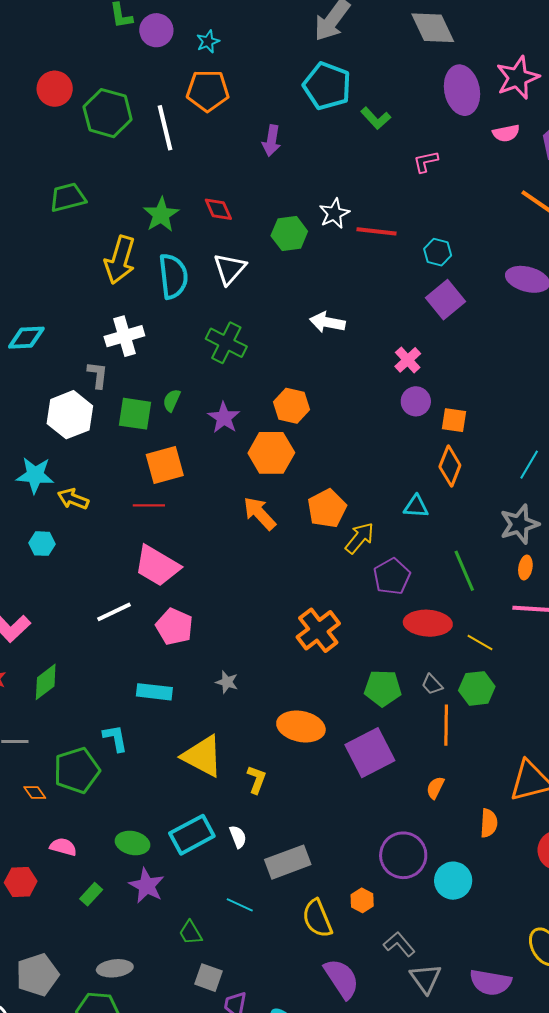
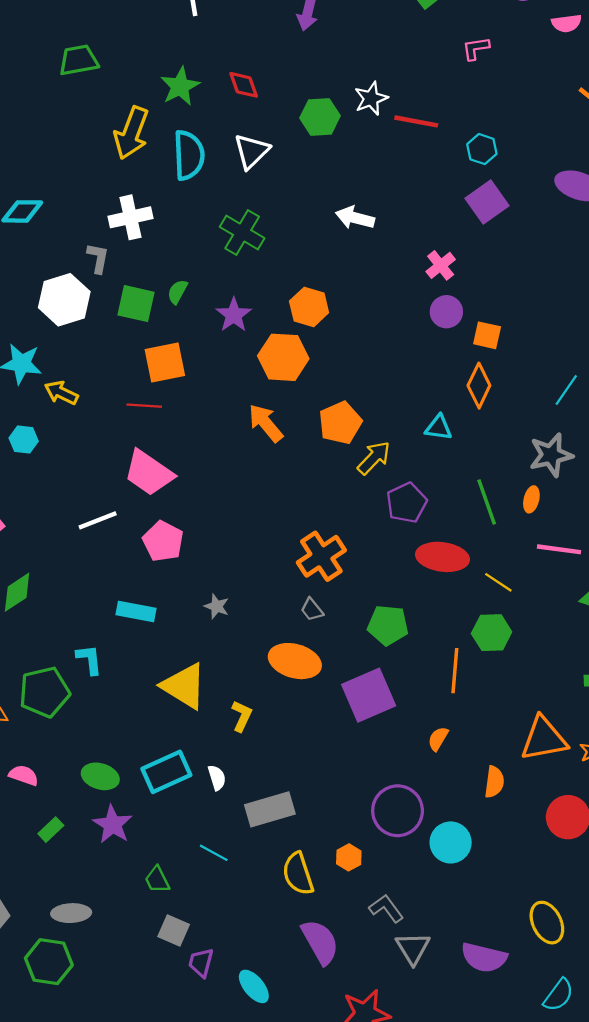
orange ellipse: (525, 568) -> (531, 499), moved
gray trapezoid: (432, 684) -> (312, 610), moved

